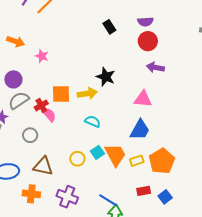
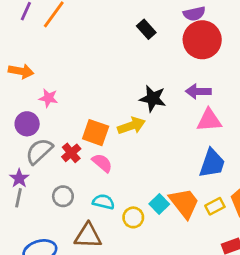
red circle: (148, 41) -> (202, 40), size x1.4
pink star: (42, 56) -> (48, 98), moved
purple arrow: (155, 67) -> (198, 91), moved
orange square: (61, 94) -> (96, 133), turned 30
pink semicircle: (49, 115) -> (102, 163), moved
cyan semicircle: (93, 121) -> (103, 202), moved

